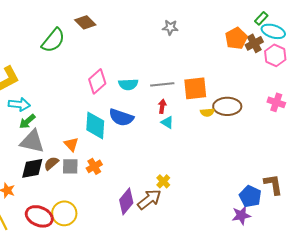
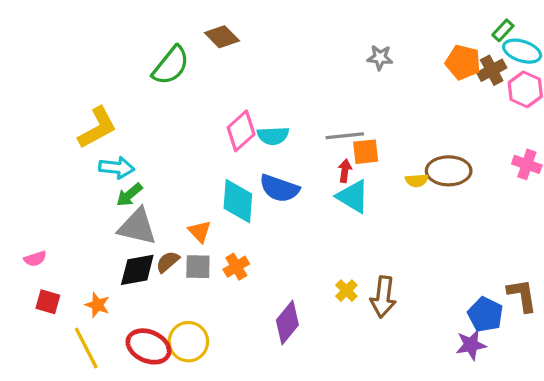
gray star: (170, 27) -> (380, 57), moved
orange pentagon: (236, 38) -> (463, 62), turned -30
cyan semicircle: (128, 84) -> (273, 136), moved
orange square: (195, 88) -> (366, 152), moved, size x0.7
cyan triangle: (167, 122) -> (353, 196), size x1.6
brown arrow: (149, 199) -> (383, 297), moved, turned 135

